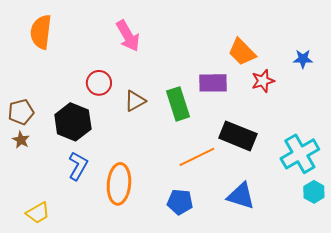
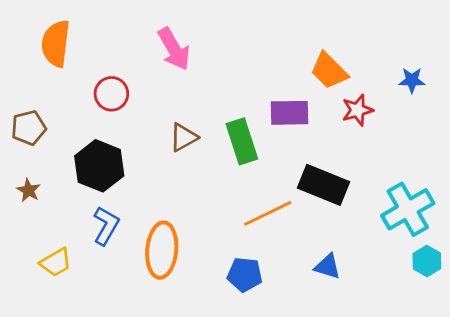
red circle: (99, 83) -> (111, 94), moved
brown pentagon: (21, 112) -> (29, 128), moved
blue triangle: (241, 196) -> (328, 266), size x0.7
yellow trapezoid: (38, 213) -> (56, 262), moved

